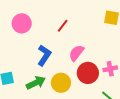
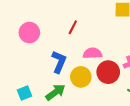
pink semicircle: (76, 53) -> (92, 53), turned 60
yellow circle: (61, 83) -> (81, 77), moved

